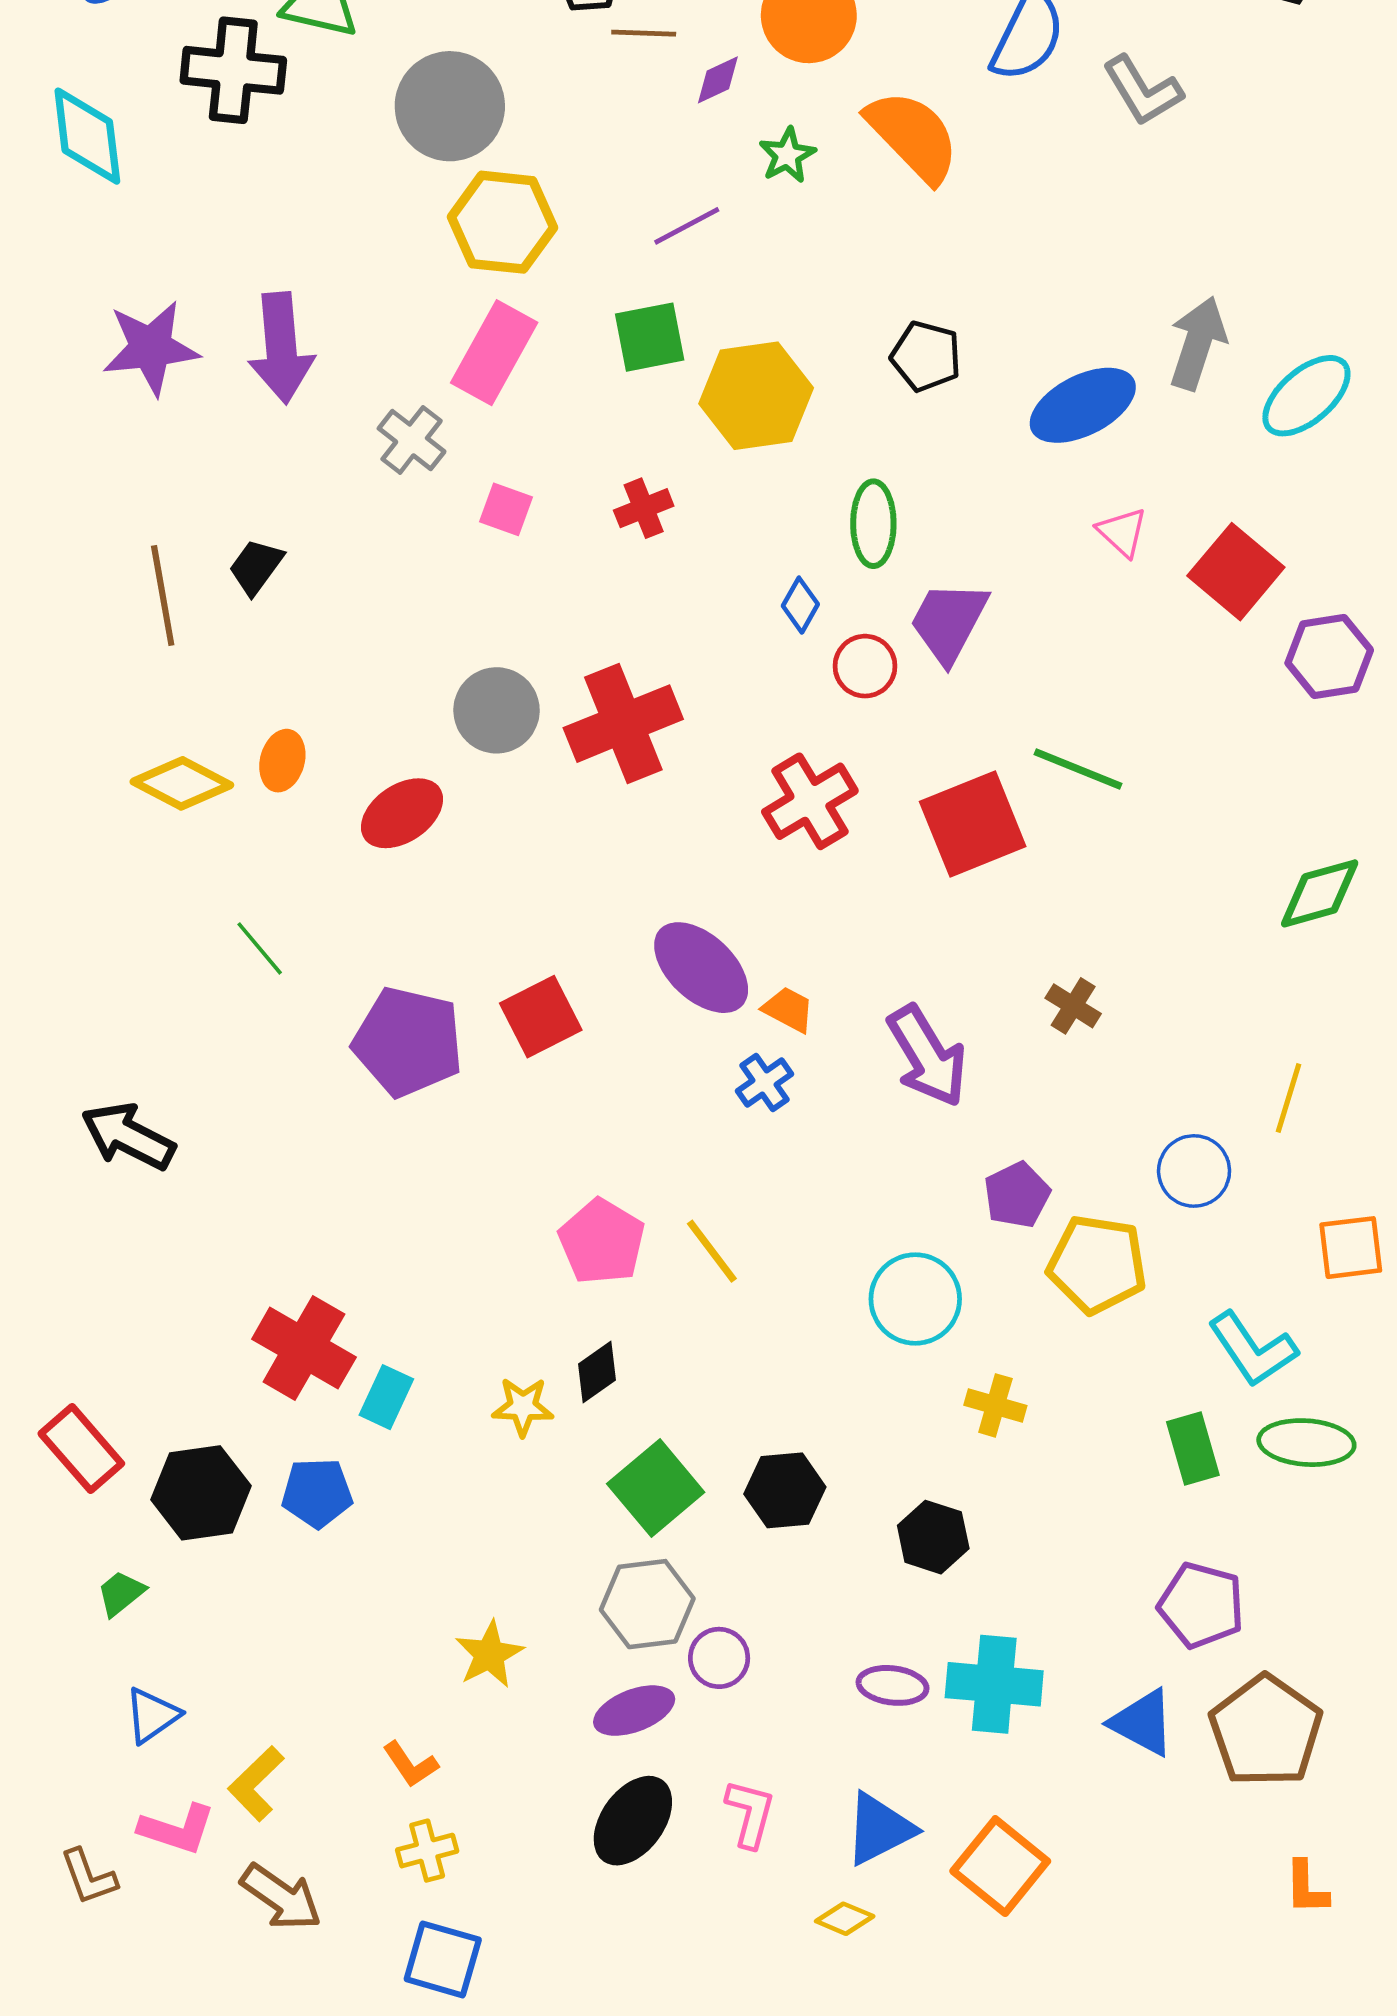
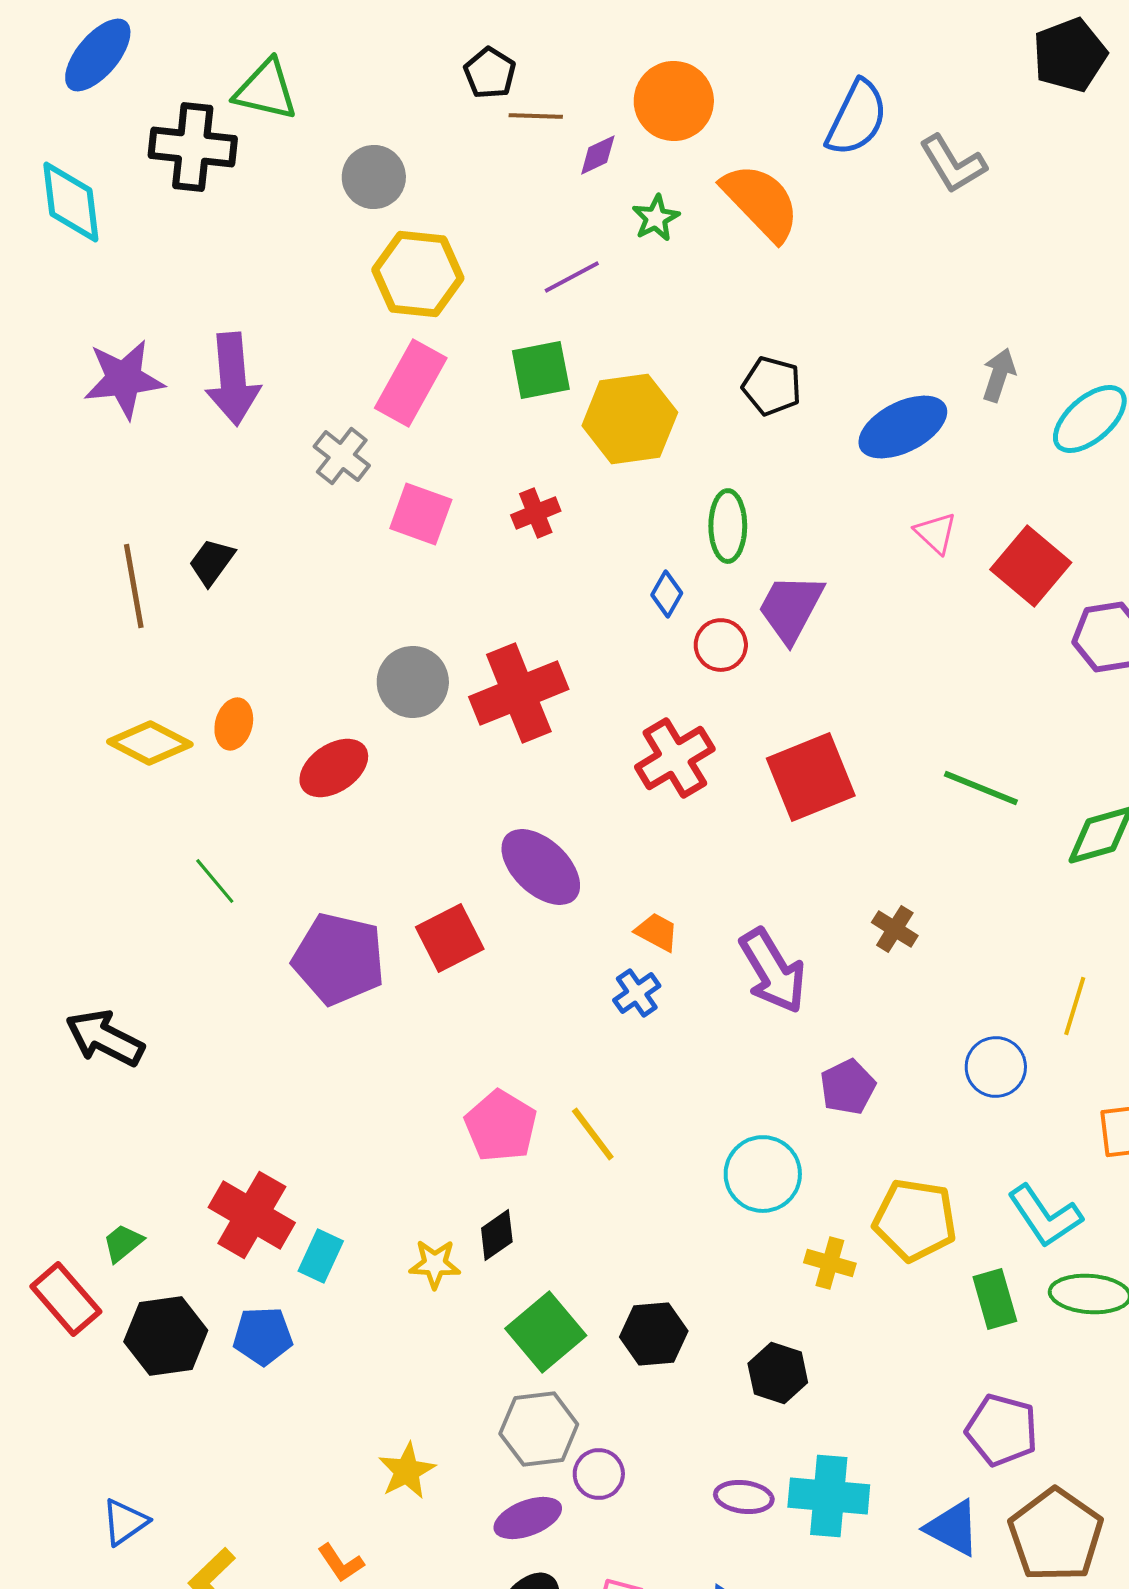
gray circle: (450, 106) -> (374, 177), size x0.7
gray arrow: (1198, 343) -> (999, 375), size x0.7
pink square: (506, 509) -> (421, 514), size x1.4
green line: (1078, 769) -> (981, 788), moved
purple ellipse: (701, 968) -> (541, 867), moved
yellow pentagon: (1097, 1264) -> (915, 1220), moved
green trapezoid: (121, 1593) -> (123, 1243), moved

